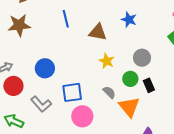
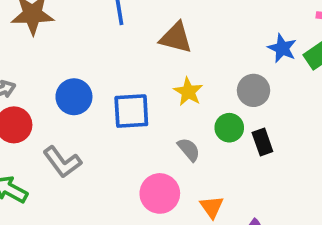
blue star: (129, 20) -> (282, 48), moved
blue square: (72, 92) -> (131, 111), moved
orange triangle: (129, 107) -> (212, 207), moved, size x0.6
pink circle: (82, 116) -> (160, 193), moved

